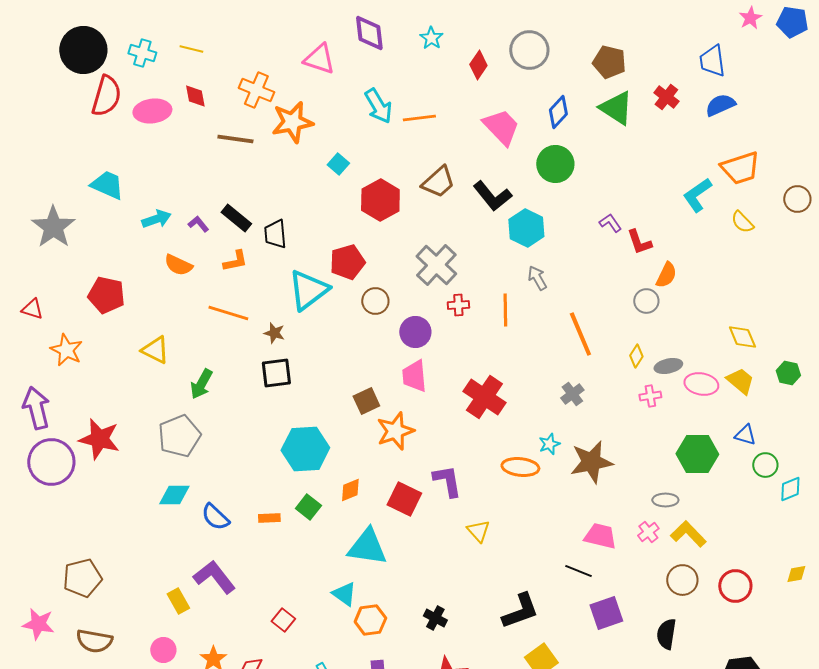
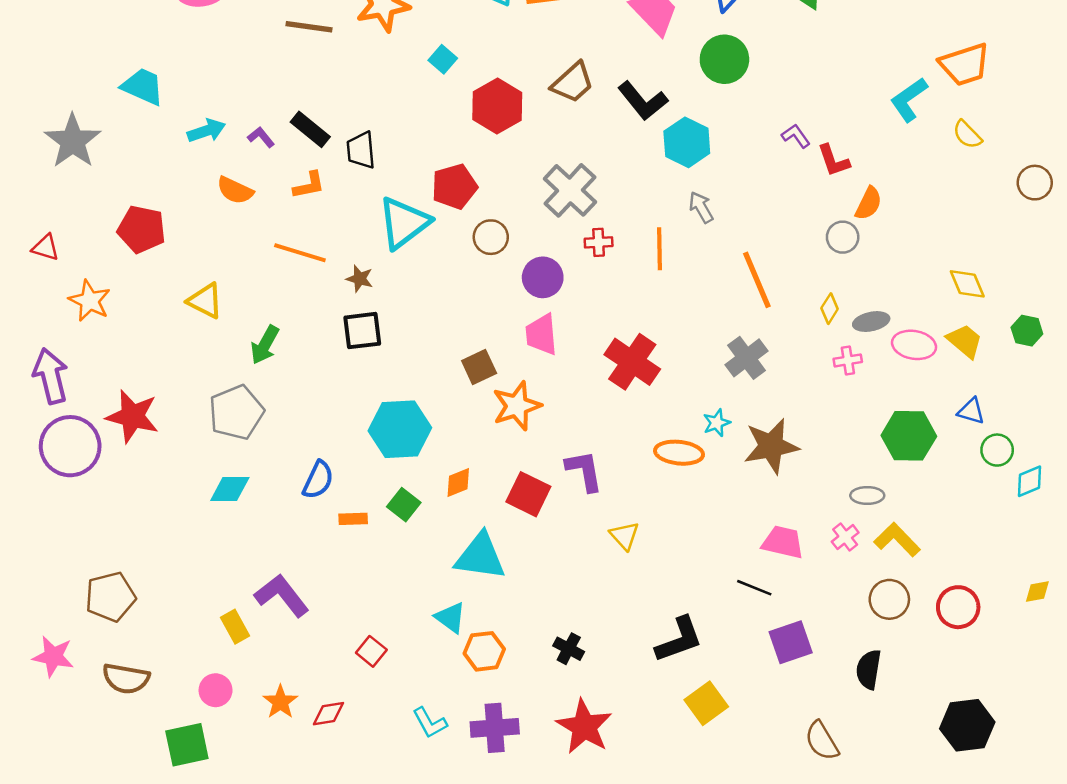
brown circle: (797, 199) -> (1035, 183), moved
gray cross: (572, 394) -> (747, 358), size x1.4
blue semicircle: (215, 517) -> (318, 480), moved, turned -108

